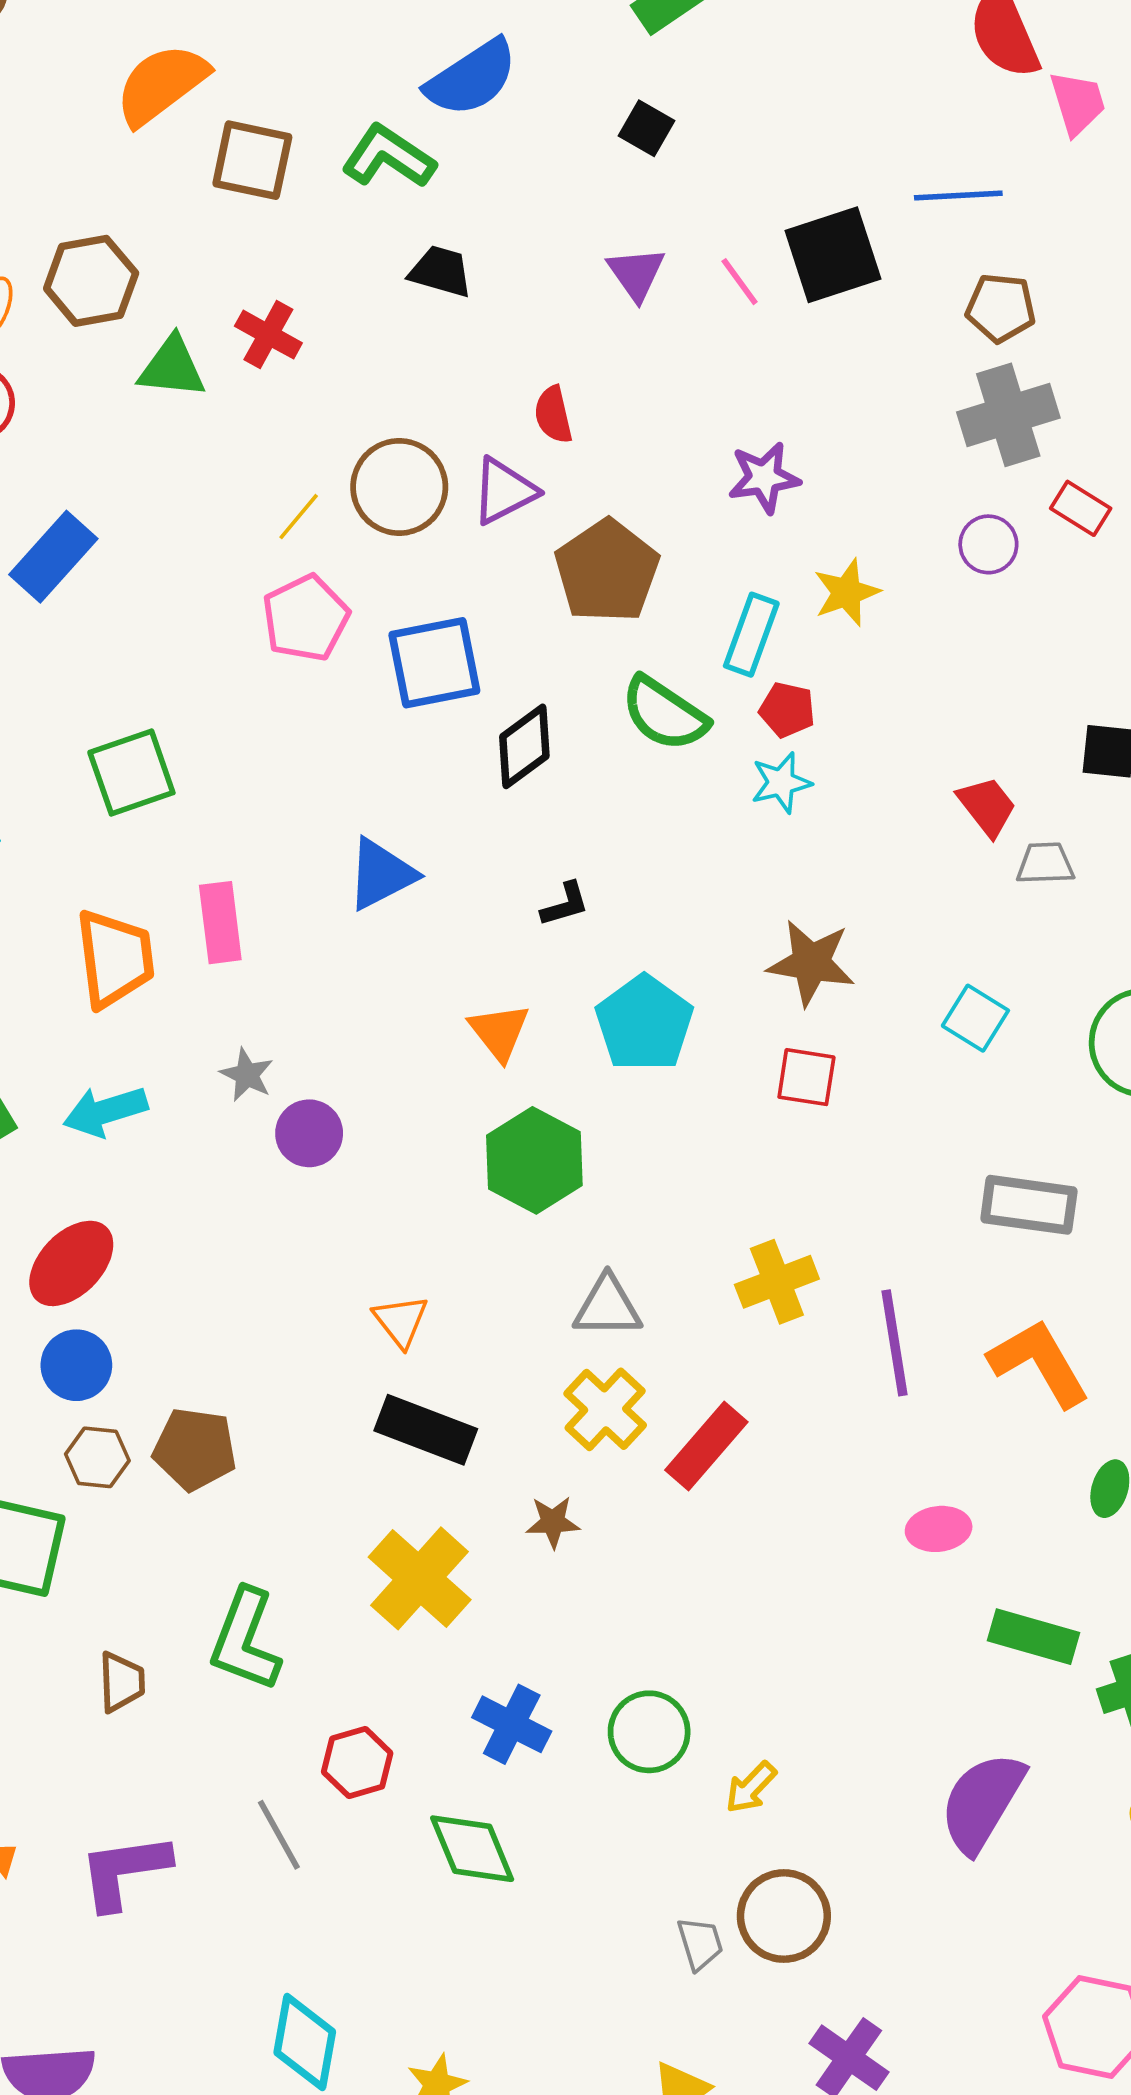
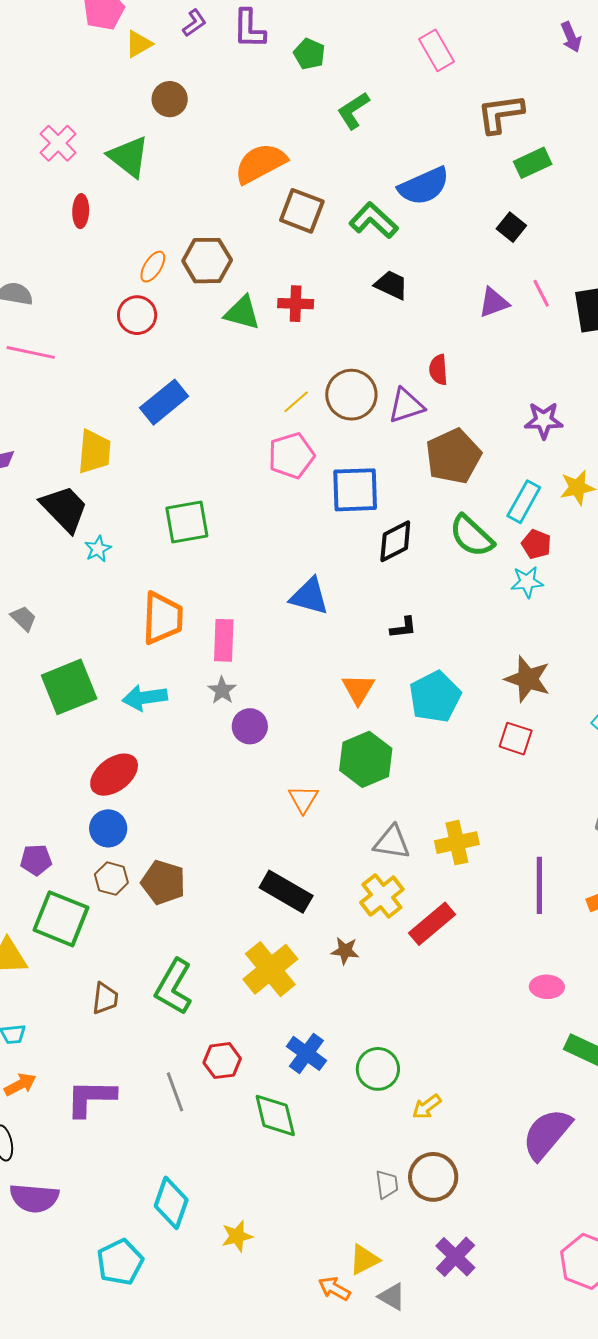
purple triangle: (636, 274) -> (494, 303), turned 36
pink line: (740, 282) -> (541, 293), moved
red cross: (268, 335) -> (296, 304), turned -36
blue triangle: (381, 874) -> (309, 596), turned 33
pink rectangle: (220, 923) -> (224, 640), moved
yellow cross: (777, 1282) -> (457, 843), moved
orange triangle: (401, 1321) -> (303, 799), moved

